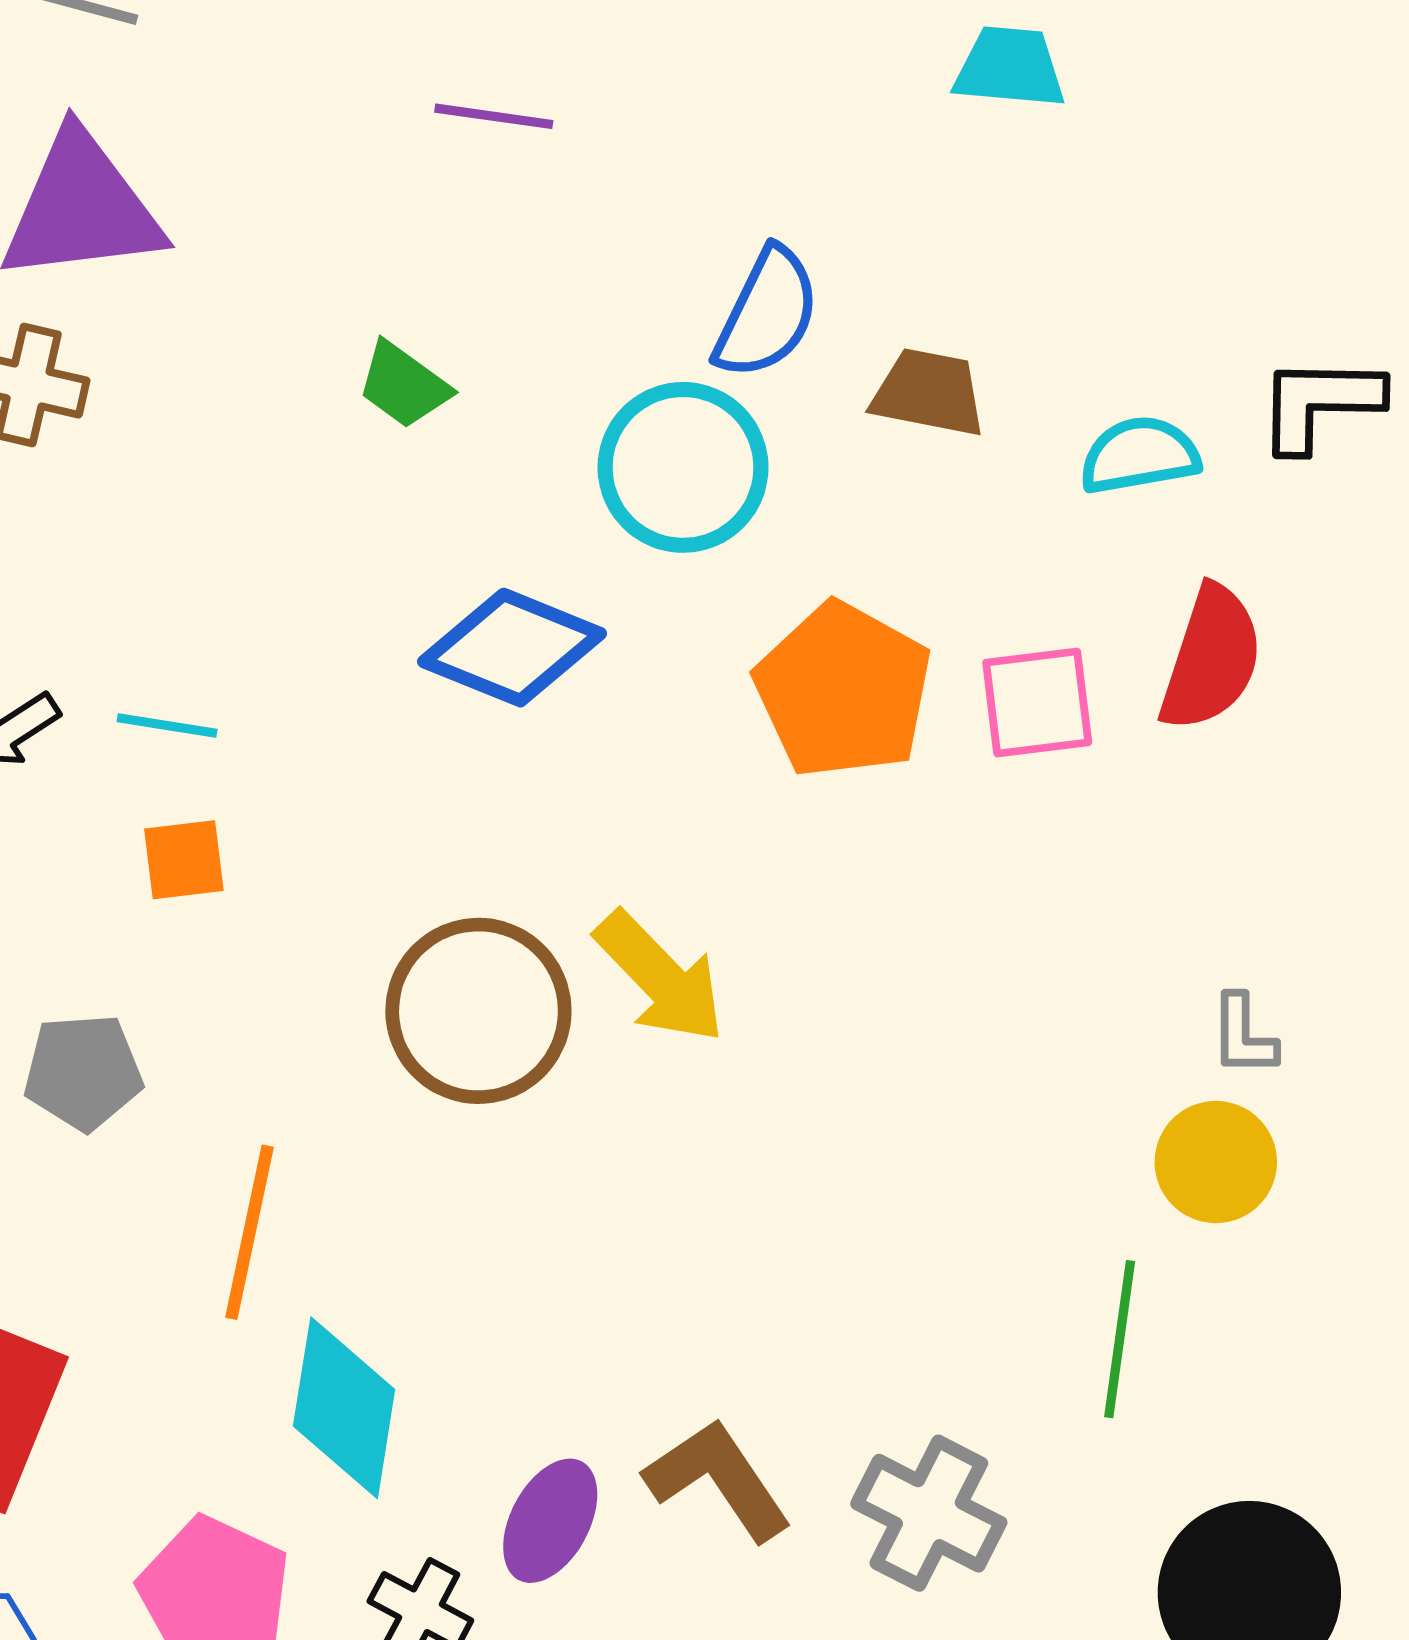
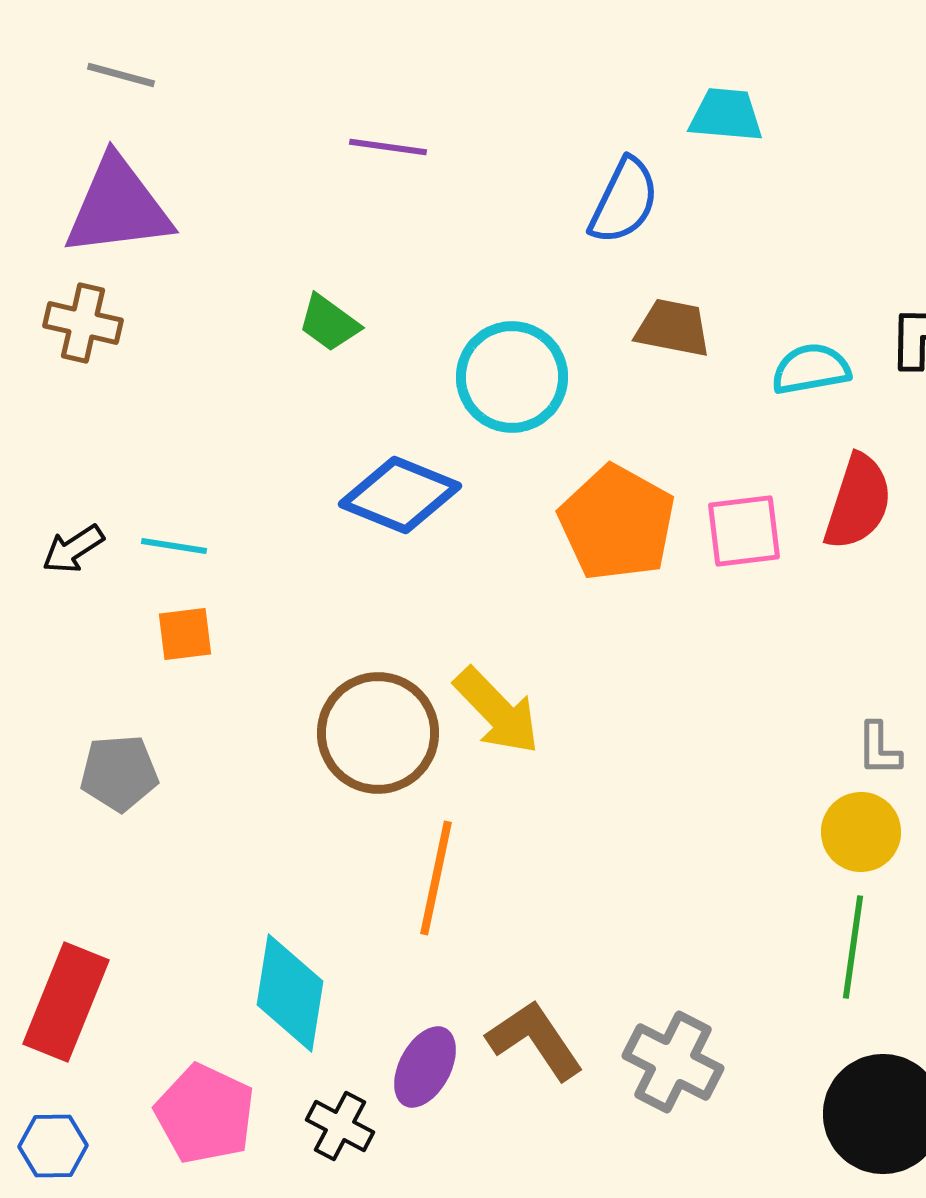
blue semicircle: (767, 313) -> (624, 201), moved
orange line: (249, 1232) -> (436, 878), moved
green line: (1120, 1339) -> (853, 947), moved

